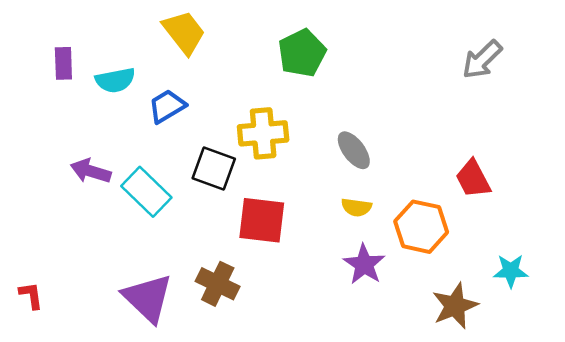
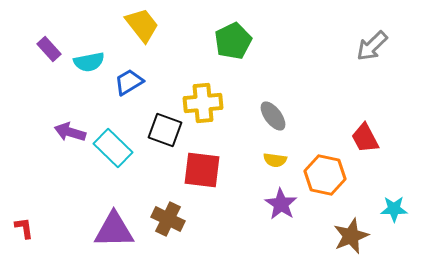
purple rectangle: (63, 63) -> (49, 49), turned -40
purple triangle: (148, 298) -> (114, 230), turned -45

